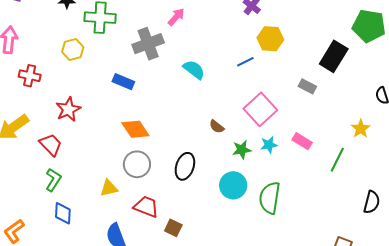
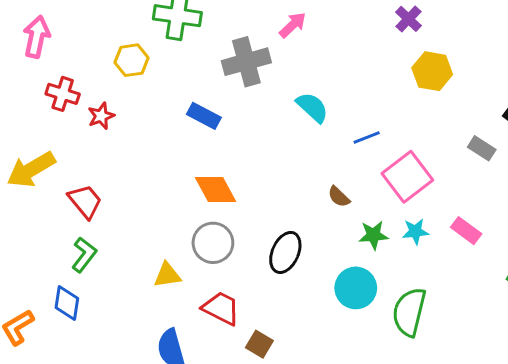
blue line: (245, 62) -> (367, 138), moved
red star: (68, 109) -> (101, 116), moved, size x0.7
blue diamond: (63, 213) -> (67, 303), moved

